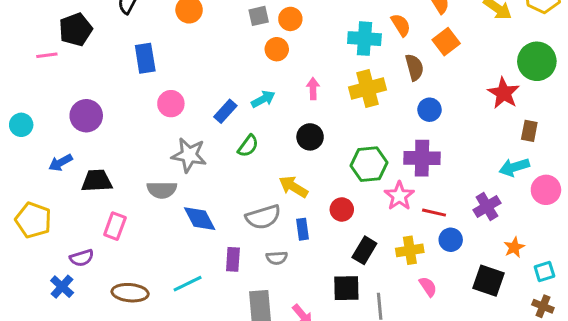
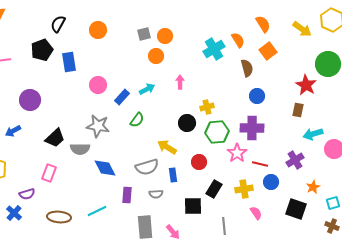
black pentagon: (76, 30) -> (42, 50), moved
cyan cross: (364, 39) -> (214, 49), turned -35
yellow cross: (367, 89) -> (207, 107), moved, size x0.6
pink circle: (171, 104) -> (98, 85), moved
brown rectangle: (529, 131) -> (298, 110), moved
black circle: (310, 137) -> (187, 123), moved
black trapezoid: (97, 181) -> (55, 138), moved, turned 140
black square: (346, 288) -> (193, 206), moved

